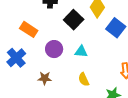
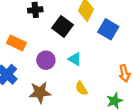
cyan triangle: (81, 51) -> (75, 59), turned 32
brown star: (45, 78) -> (40, 92), size x1.5

